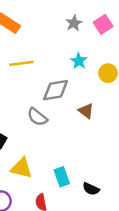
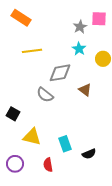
gray star: (74, 23) -> (80, 27), moved
pink square: (103, 24) -> (99, 19), turned 35
black semicircle: (91, 189) -> (89, 154), turned -48

